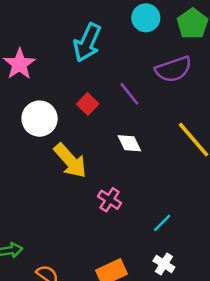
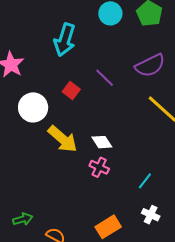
purple semicircle: (173, 69) -> (150, 65), moved
white diamond: (129, 143) -> (102, 142), moved

